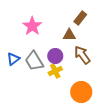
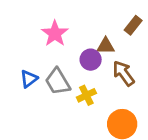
brown rectangle: (80, 18) -> (133, 25), moved
purple circle: (55, 56) -> (91, 60), moved

